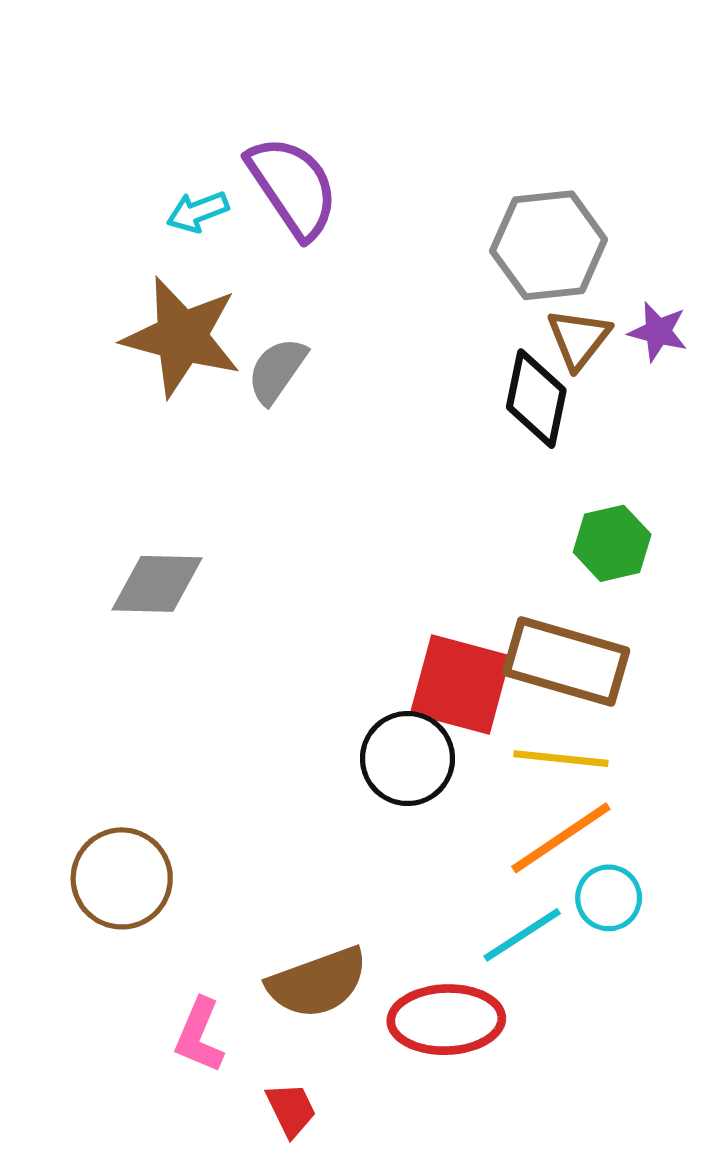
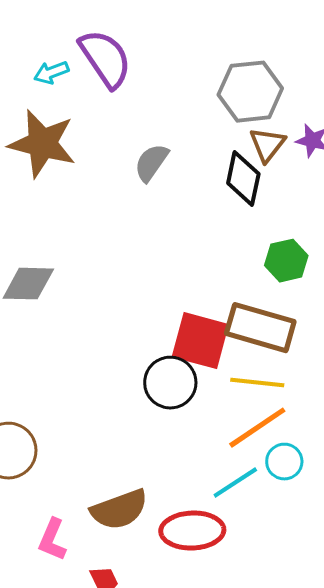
gray semicircle: (277, 370) -> (151, 163), moved

